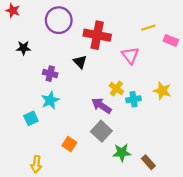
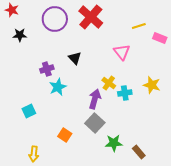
red cross: (97, 35) -> (91, 17), moved, turned 30
black star: (23, 48) -> (20, 35), moved
purple cross: (50, 74) -> (47, 69), turned -32
cyan star: (50, 100) -> (58, 87), moved
purple arrow: (101, 106) -> (95, 99), turned 72

